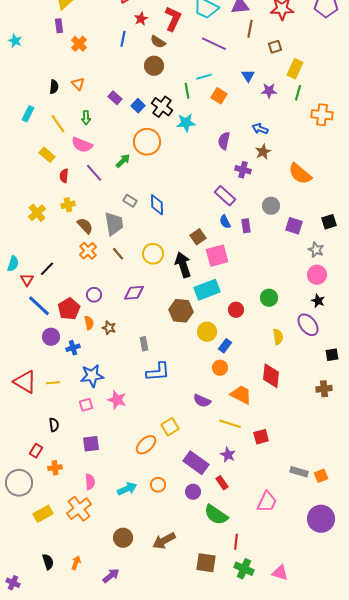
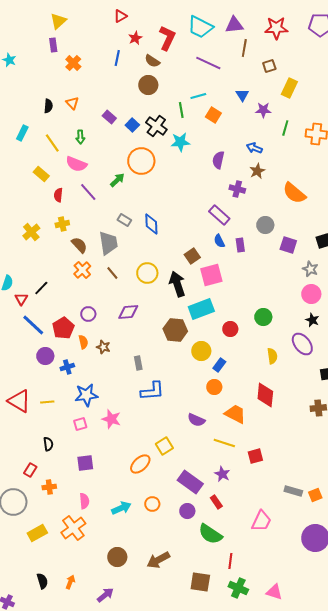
green line: (298, 93) -> (285, 128), moved

